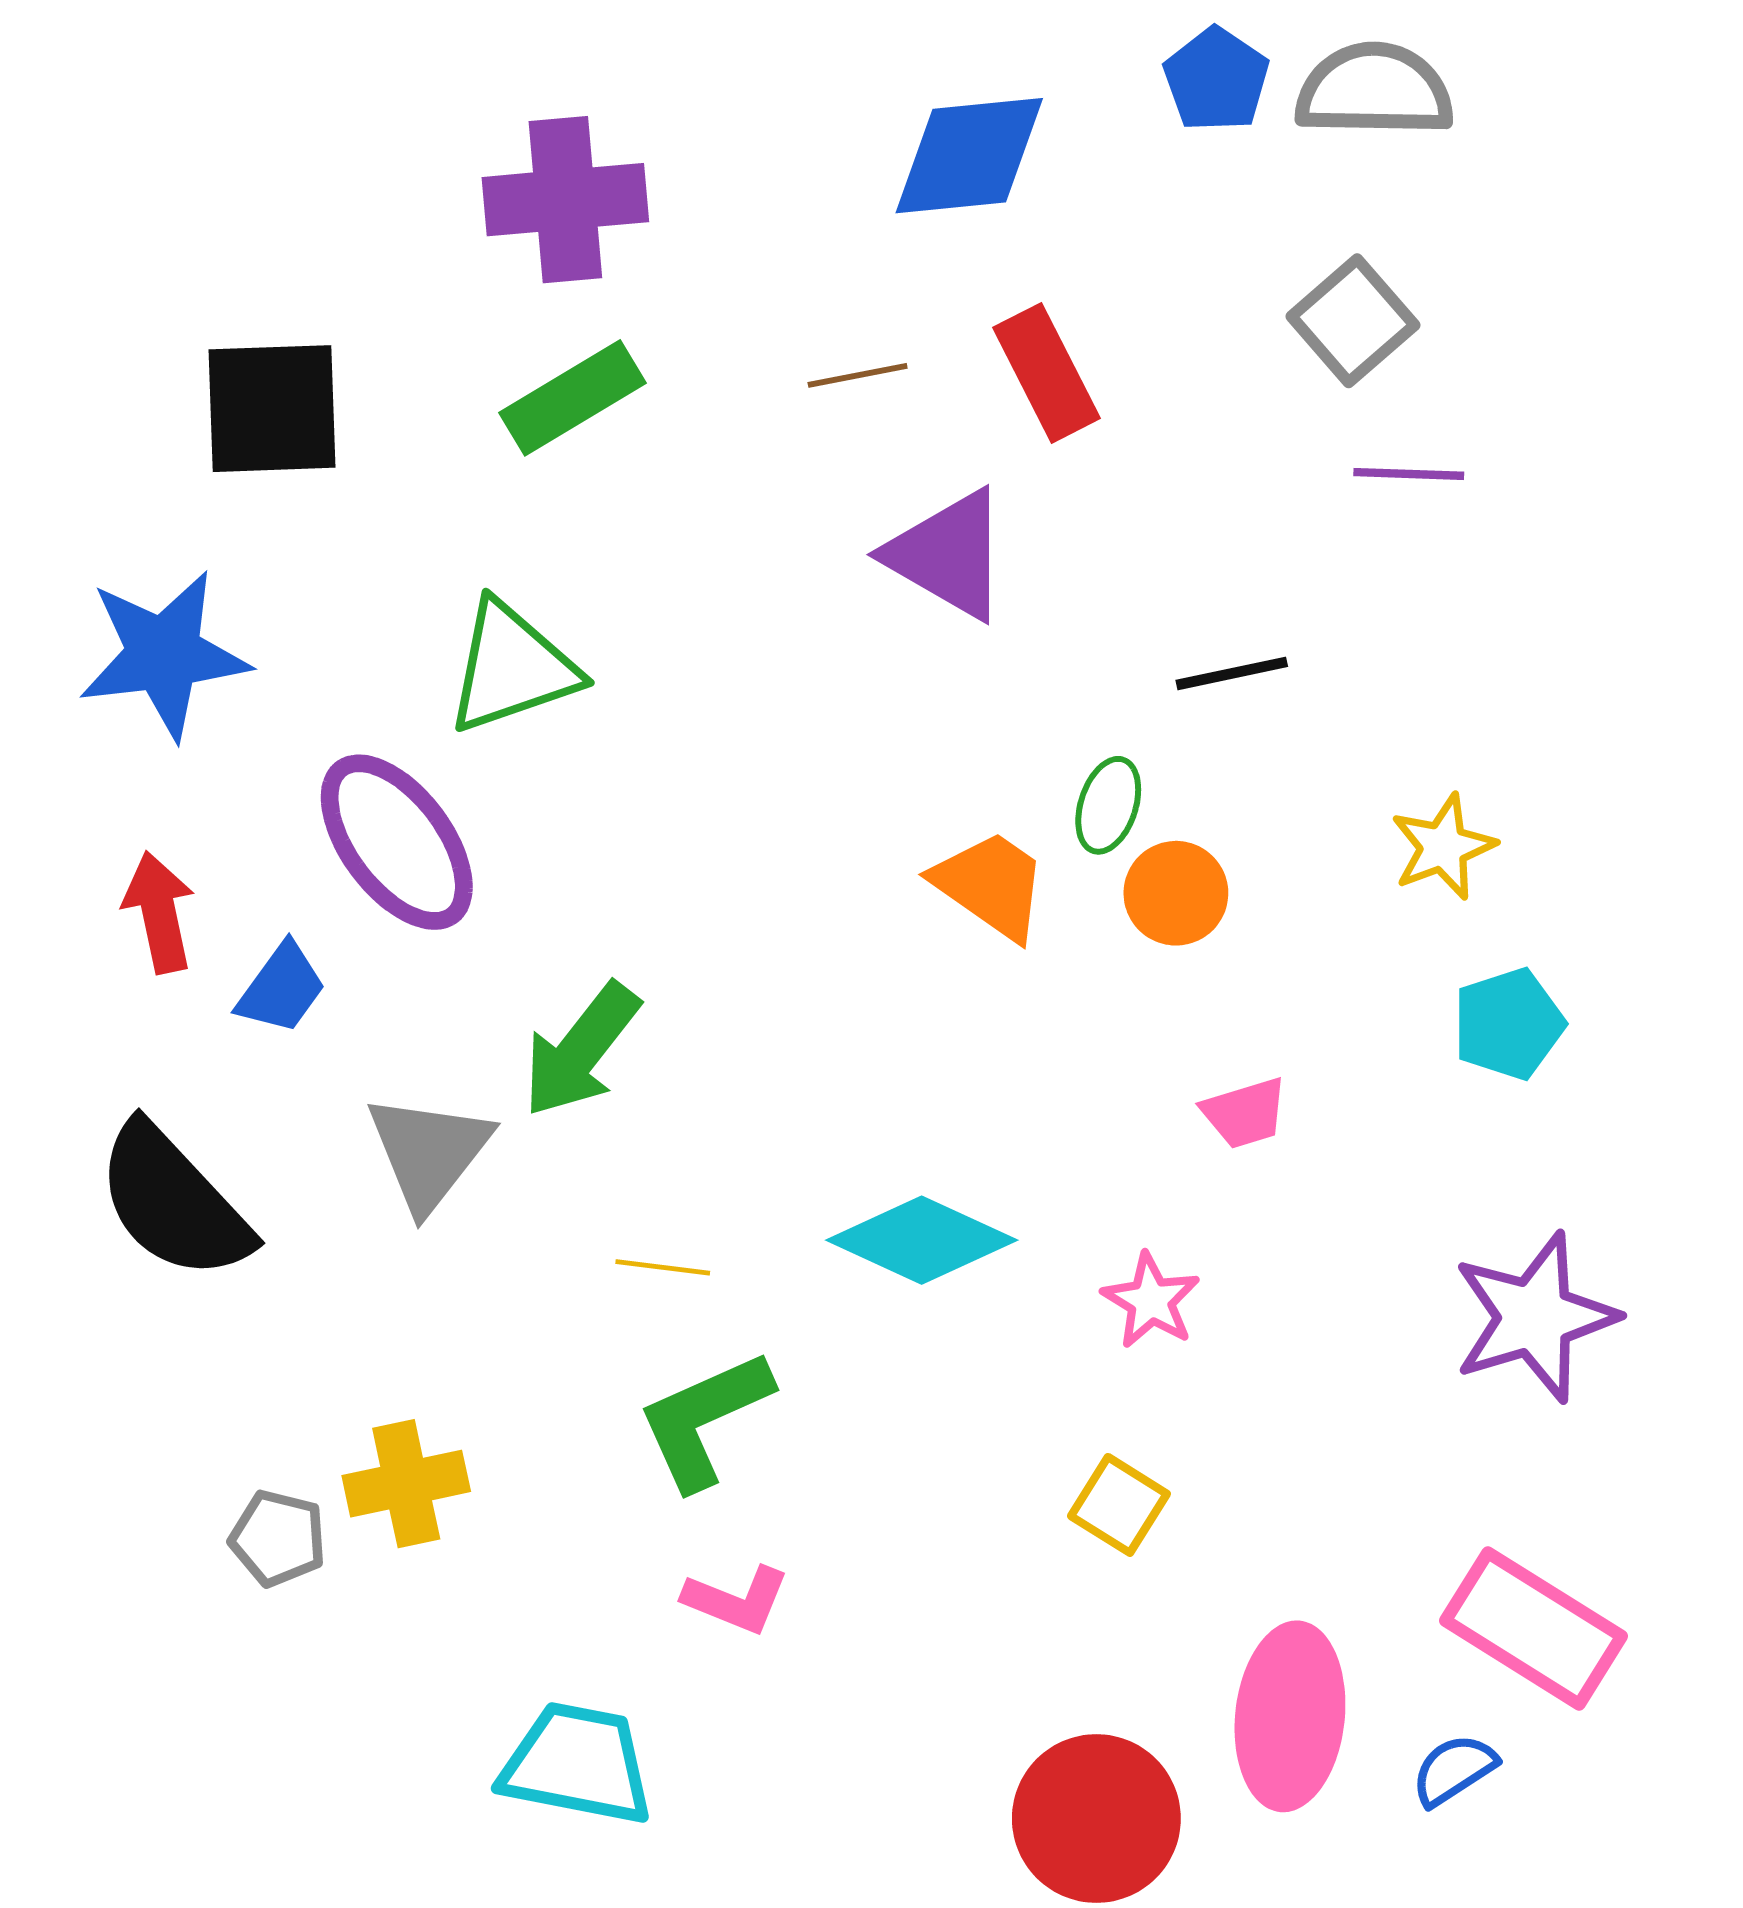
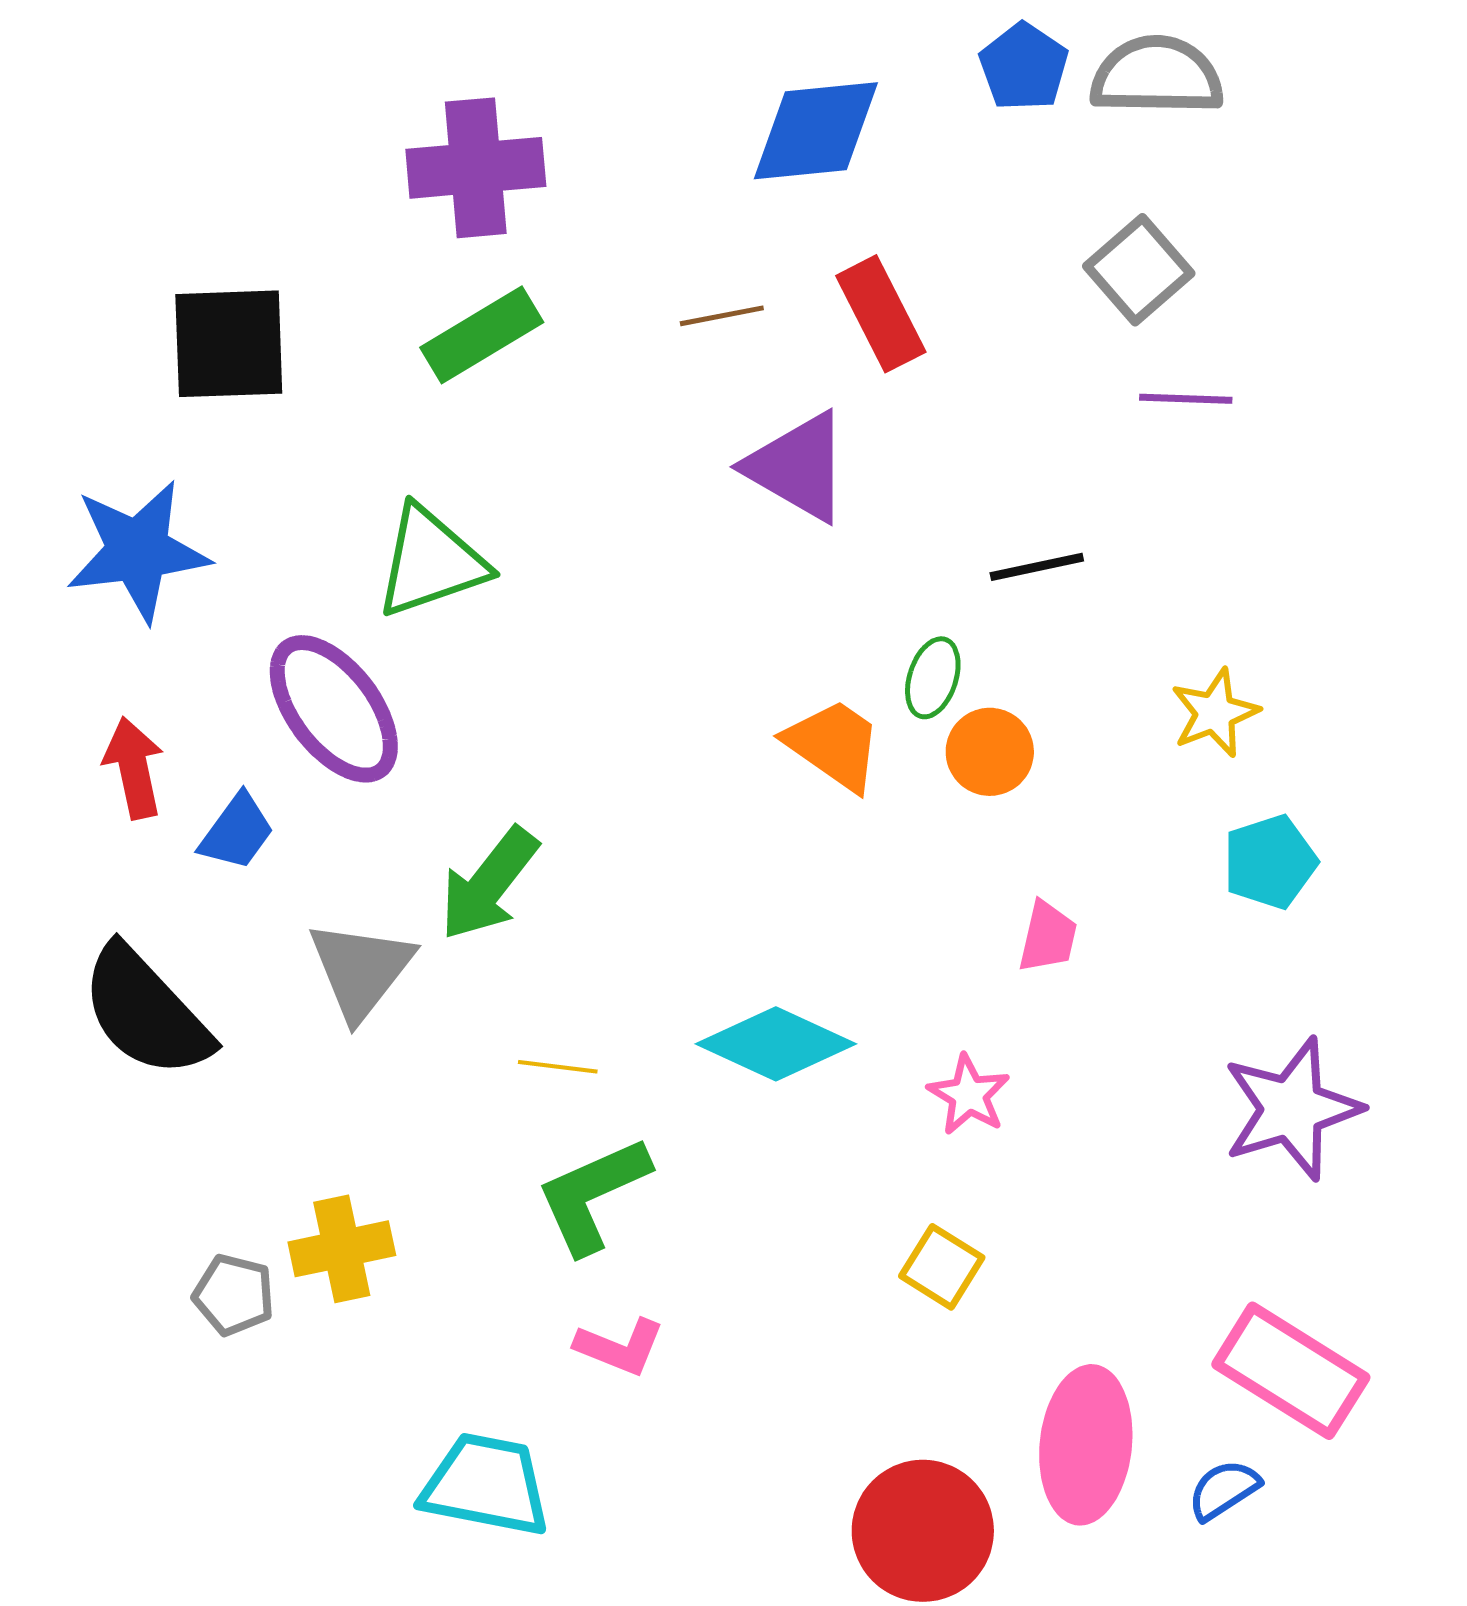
pink trapezoid: (1245, 1113) -> (1048, 937), turned -60

